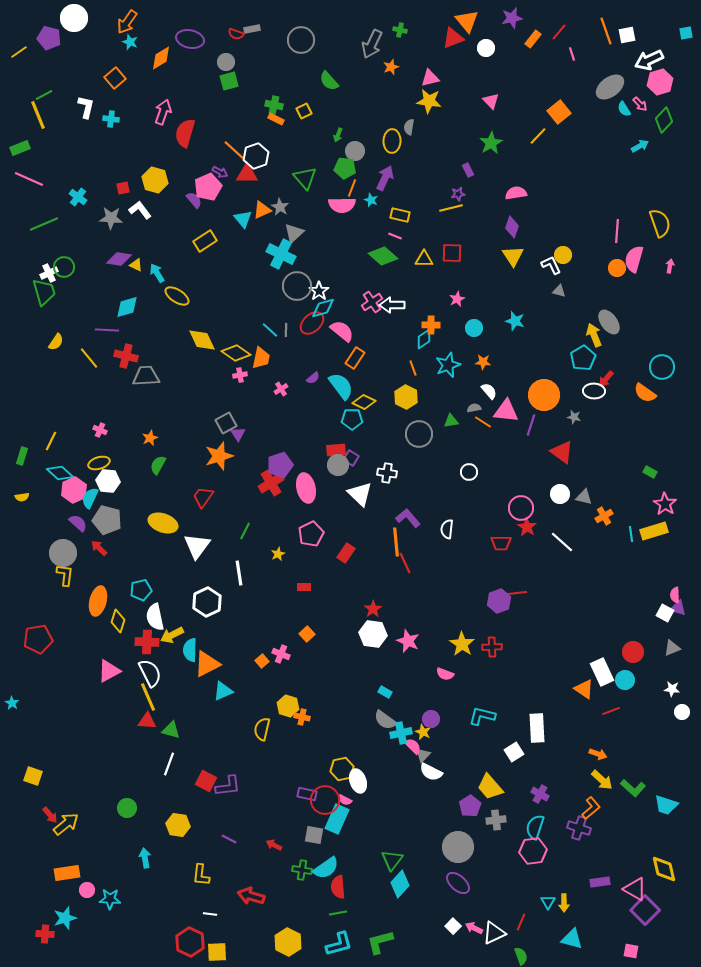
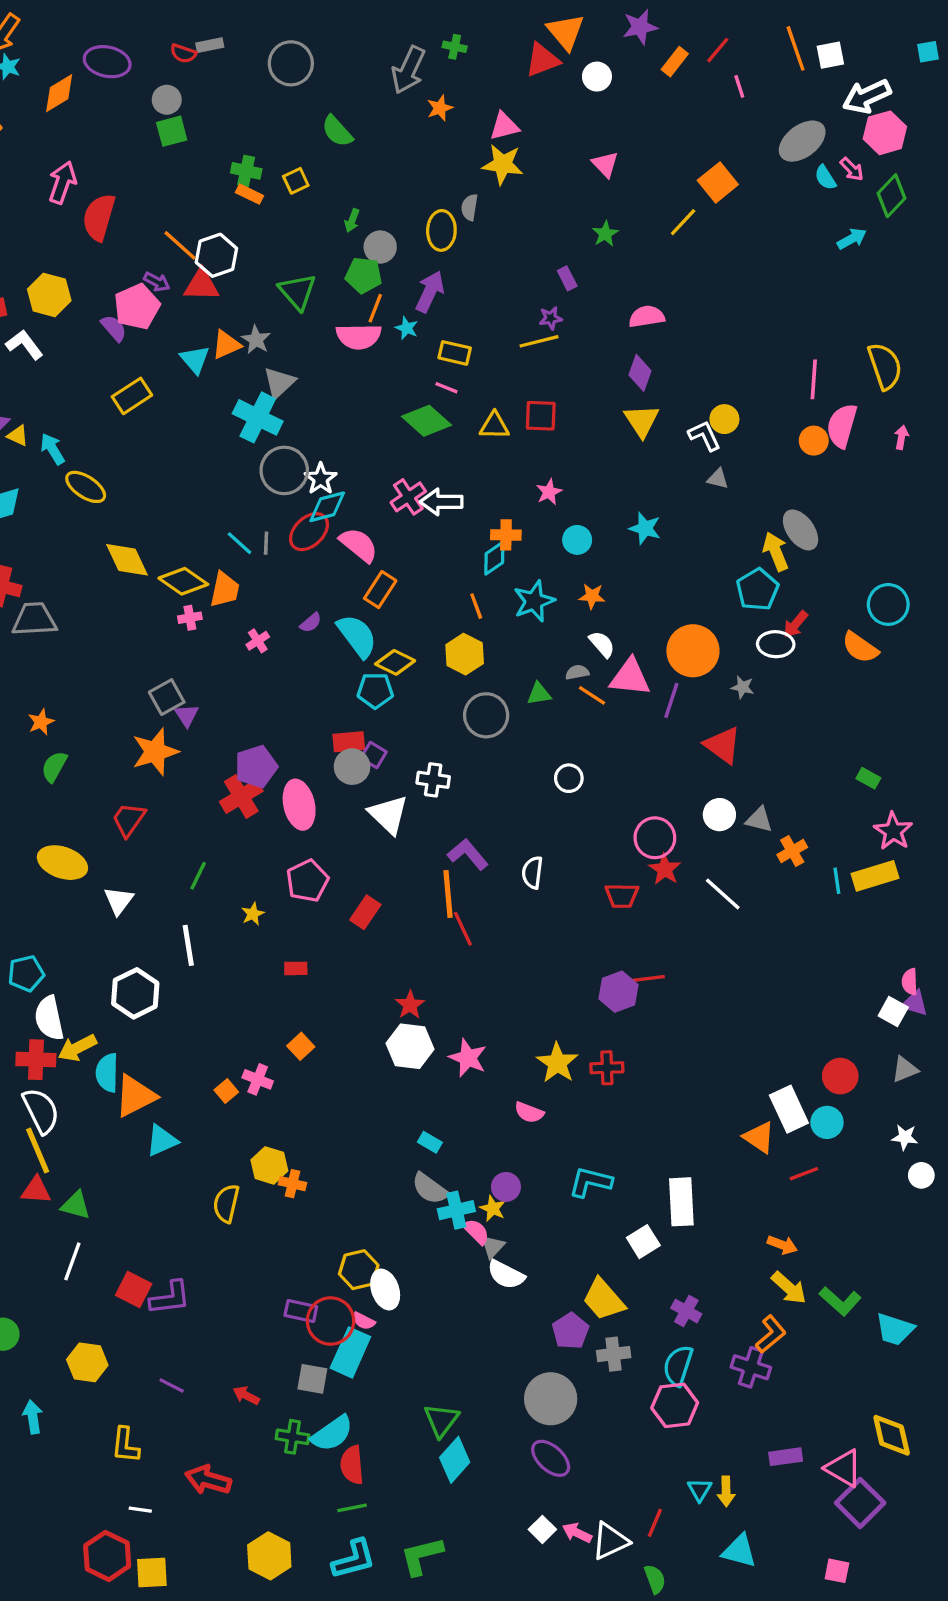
green star: (491, 143) -> (605, 234), size x0.7
white triangle: (197, 546) -> (119, 901), size x0.7

